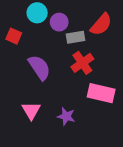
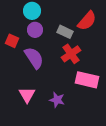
purple circle: (59, 22) -> (35, 30), moved
red square: (14, 36) -> (12, 41), moved
gray rectangle: (75, 37) -> (65, 32), turned 35

